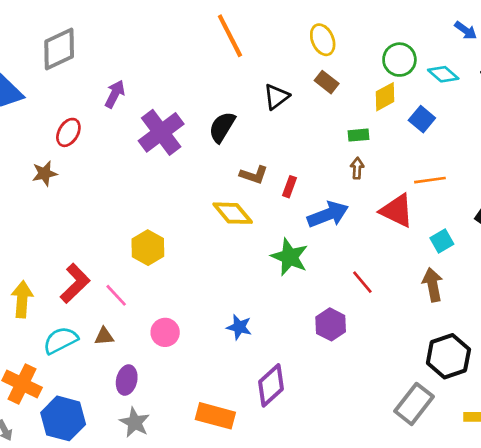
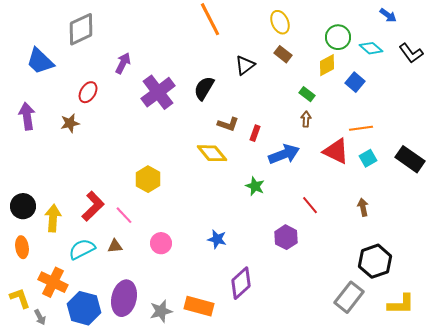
green rectangle: (358, 135) -> (307, 94), turned 42
cyan square: (442, 241) -> (368, 158), moved
green star: (290, 257) -> (255, 186), size x0.7
brown arrow: (433, 285) -> (363, 207), size x0.7
purple ellipse: (127, 380) -> (124, 298), moved, size x1.6
gray star: (135, 422) -> (161, 311), moved, turned 30

